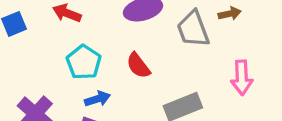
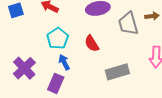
blue arrow: (97, 99) -> (64, 62), turned -105

